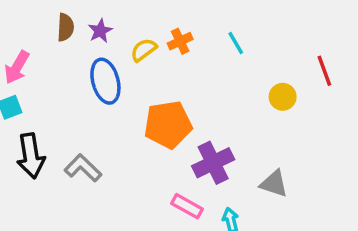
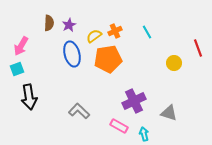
orange pentagon: (168, 125) -> (108, 59), moved
gray L-shape: (83, 168) -> (79, 111), moved

